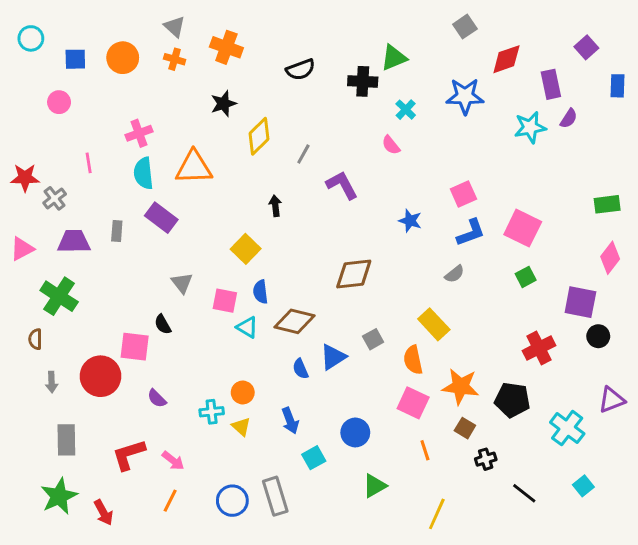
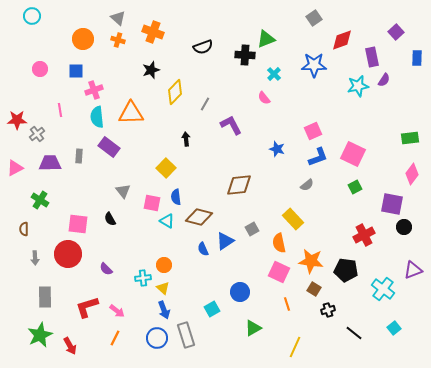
cyan circle: (31, 38) -> (32, 16), moved
blue square: (75, 59) -> (76, 71), moved
green cross: (59, 296) -> (40, 200), size x0.7
pink square: (135, 347) -> (78, 224), moved
blue arrow: (290, 421) -> (164, 310), moved

